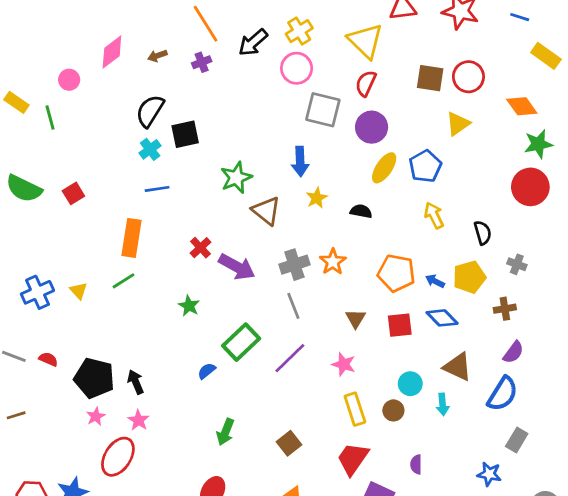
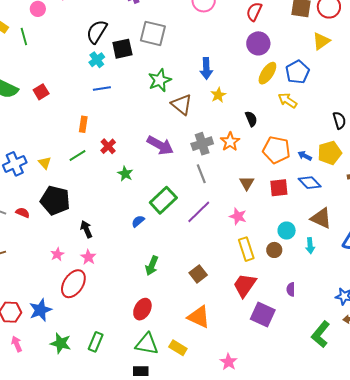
gray square: (323, 110) -> (153, 33), moved
black semicircle: (361, 211) -> (251, 119), moved, turned 56
yellow arrow: (434, 215) -> (288, 100), moved, turned -30
orange rectangle: (131, 238) -> (83, 124), size x0.6
red cross: (200, 248) -> (108, 146), moved
black pentagon: (94, 378) -> (55, 200), moved

